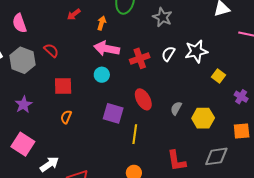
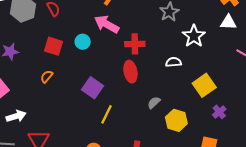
white star: (196, 51) -> (194, 36), moved, turned 30
white semicircle: (168, 54) -> (173, 62), moved, turned 35
cyan circle: (102, 75) -> (83, 42), moved
yellow square: (219, 76) -> (204, 85), size x1.6
red ellipse: (143, 99) -> (130, 72), moved

